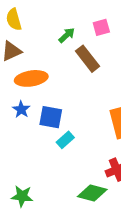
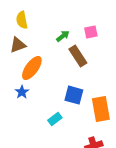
orange ellipse: (31, 78) -> (32, 68), turned -50
blue square: (51, 117) -> (74, 95), moved

